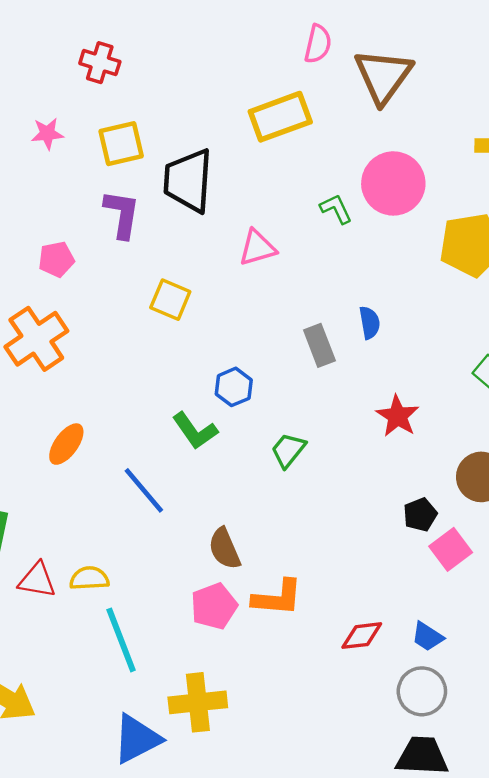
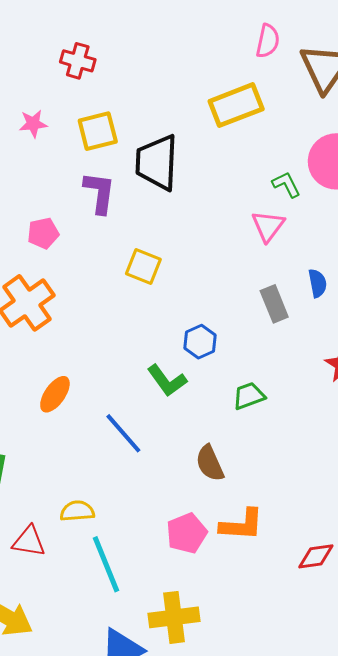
pink triangle: (257, 248) -> (268, 226), moved, turned -36
green trapezoid: (288, 450) -> (249, 396), turned 32
brown semicircle: (224, 549) -> (210, 463), moved
red triangle: (37, 580) -> (29, 541), moved

